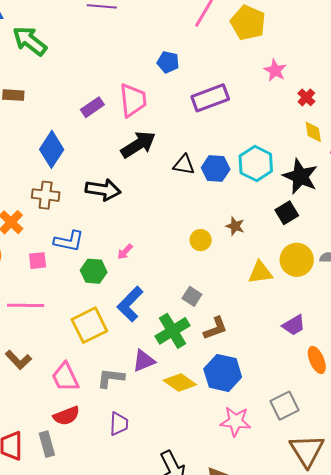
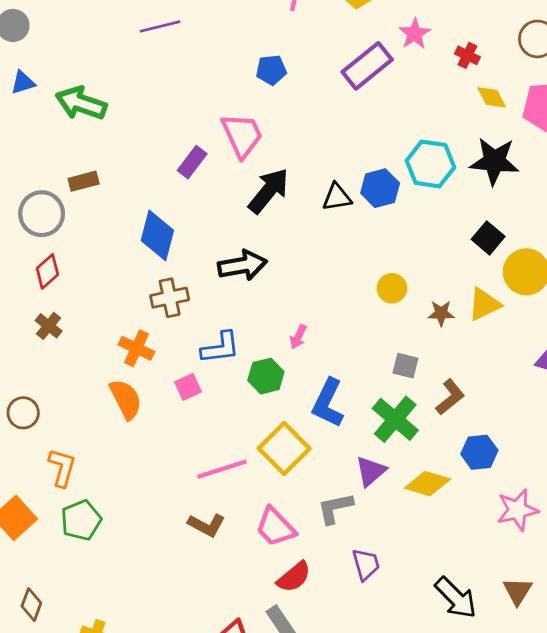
pink star: (275, 70) -> (415, 34), turned 30
purple rectangle: (210, 98) -> (367, 66), moved
black square: (287, 213) -> (488, 238), moved
brown star: (235, 226) -> (441, 313), moved
pink line: (26, 305) -> (222, 469), moved
blue hexagon: (223, 373) -> (479, 452), size x0.7

